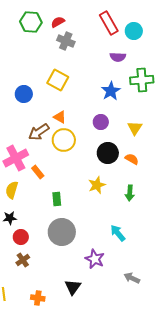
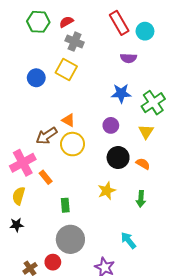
yellow square: (58, 80) -> (66, 69), moved
green cross: (142, 80) -> (153, 103), moved, turned -30
blue star: (111, 91) -> (121, 93), turned 30
blue circle: (24, 94) -> (36, 78), moved
red circle: (21, 237) -> (53, 262), moved

